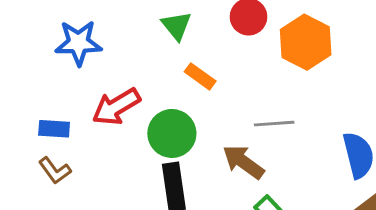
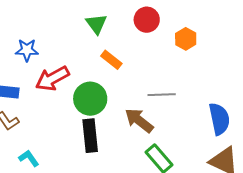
orange hexagon: (306, 42) -> (186, 39), size x0.6
blue star: (78, 43) -> (27, 50), moved, size x0.7

